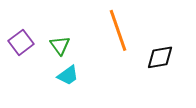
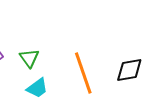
orange line: (118, 30) -> (83, 73), moved

